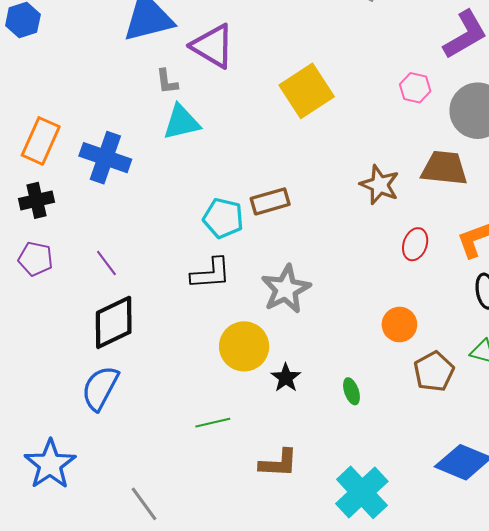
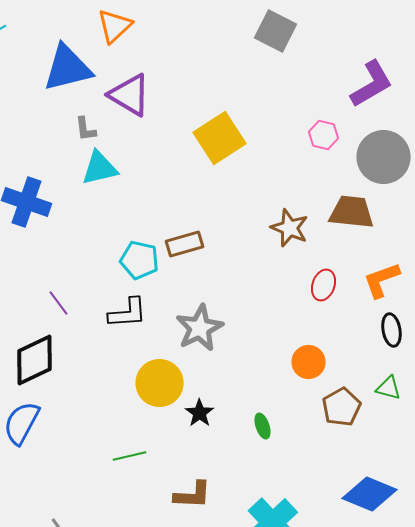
purple line: (106, 263) -> (58, 303), moved

